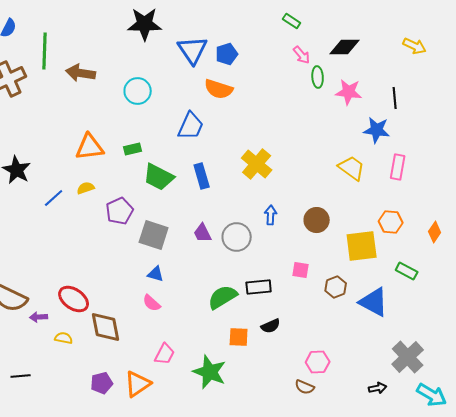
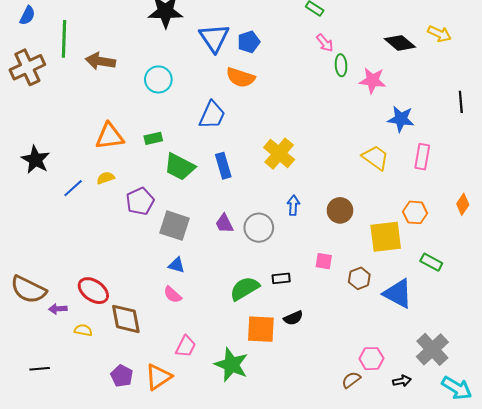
black diamond: (345, 47) -> (400, 43), moved, turned 40
black line: (395, 98) -> (461, 102), moved
orange diamond: (435, 232) -> (463, 204), moved
black rectangle: (259, 287) -> (281, 278), size x0.7
orange square: (239, 337) -> (261, 329), size x1.4
pink hexagon: (318, 362) -> (371, 359), moved
purple pentagon: (102, 383) -> (122, 376), turned -30
brown semicircle: (305, 387) -> (351, 380), moved, turned 120

